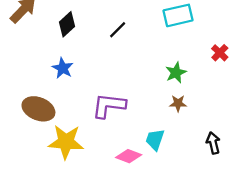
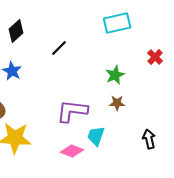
black line: (118, 30) -> (59, 48), moved
purple L-shape: (109, 106) -> (72, 111), moved

